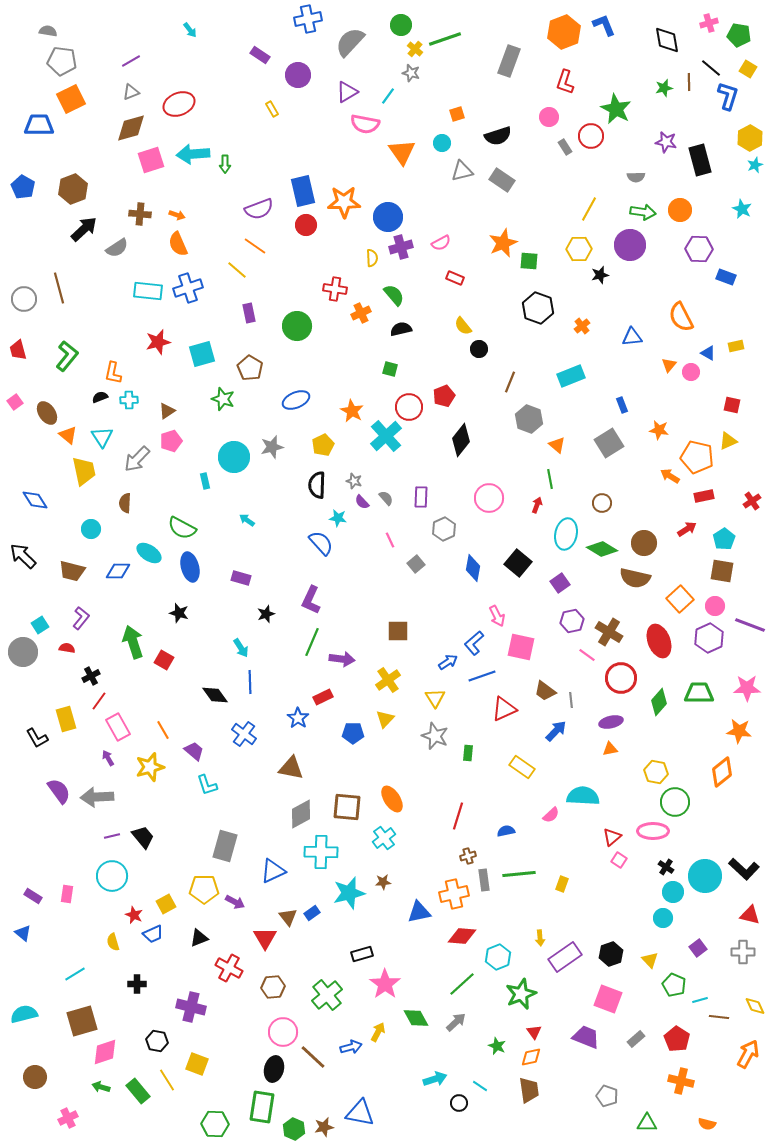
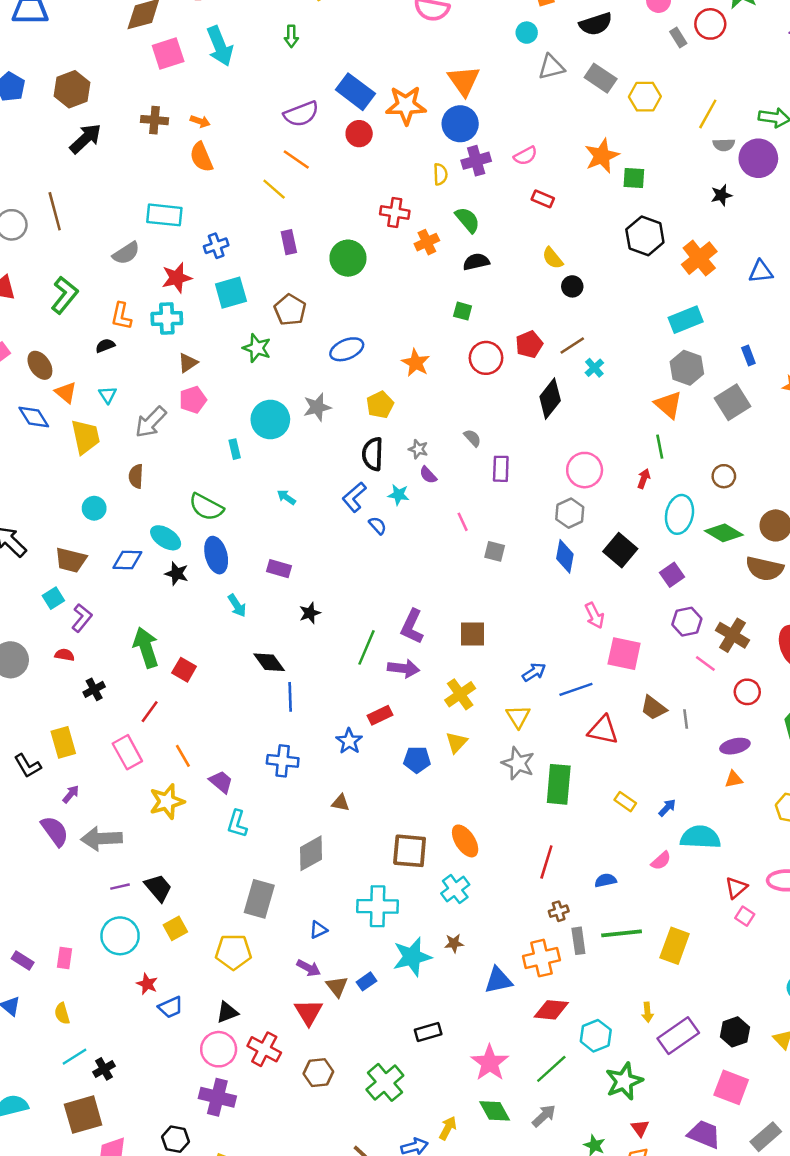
orange triangle: (402, 152) -> (464, 81), moved
cyan arrow: (193, 154) -> (220, 46), turned -108
green arrow: (225, 164) -> (291, 36), moved
gray semicircle: (636, 177) -> (724, 145), moved
blue rectangle: (303, 191) -> (355, 92), turned -40
gray semicircle: (117, 248) -> (126, 253), moved
yellow hexagon: (579, 249) -> (645, 97), moved
blue cross: (188, 288) -> (216, 246), moved, size x0.7
orange cross: (582, 326) -> (699, 258), size x1.8
brown line: (510, 382) -> (572, 346), moved, turned 35
cyan cross: (129, 400) -> (167, 318), moved, size x1.4
gray hexagon: (529, 419) -> (687, 368), moved
cyan cross: (386, 436) -> (594, 368), moved, size x0.5
cyan triangle: (102, 437) -> (108, 395), size x0.7
orange triangle: (557, 445) -> (668, 405), size x1.4
gray semicircle: (386, 498) -> (472, 438), moved
blue diamond: (35, 500) -> (34, 417), moved
gray hexagon: (444, 529) -> (570, 513), moved
blue semicircle: (321, 543) -> (378, 525), size x0.6
gray square: (416, 564) -> (495, 551), turned -36
purple L-shape: (311, 600) -> (412, 627), moved
black star: (179, 613) -> (177, 574), moved
cyan square: (40, 625) -> (53, 598), moved
blue L-shape: (474, 643) -> (354, 497), moved
cyan arrow: (241, 648) -> (237, 606), moved
red circle: (621, 678) -> (747, 692), size x0.7
black diamond: (215, 695) -> (269, 662), moved
red line: (99, 701) -> (150, 712), moved
red triangle: (504, 709) -> (603, 730), turned 36
blue arrow: (556, 731) -> (667, 808), moved, size x0.7
blue cross: (244, 734) -> (283, 761), turned -30
green rectangle: (468, 753) -> (559, 784), size x2.0
purple arrow: (108, 758) -> (71, 794), moved, turned 70
yellow rectangle: (522, 767) -> (625, 802), size x0.7
brown triangle: (291, 768) -> (341, 803), size x0.6
cyan L-shape: (207, 785) -> (237, 824), turned 35
gray diamond: (301, 814) -> (311, 853), moved
blue triangle: (273, 871) -> (318, 930), size x0.6
yellow rectangle: (562, 884) -> (675, 946), size x1.8
purple arrow: (235, 902) -> (309, 968), moved
yellow square: (166, 904) -> (175, 928), moved
yellow semicircle: (113, 942) -> (62, 1013), moved
black cross: (137, 984) -> (104, 1069), moved, turned -30
pink star: (385, 984) -> (490, 1063), moved
pink circle: (283, 1032) -> (219, 1049), moved
gray rectangle: (636, 1039) -> (766, 1137), size x1.4

